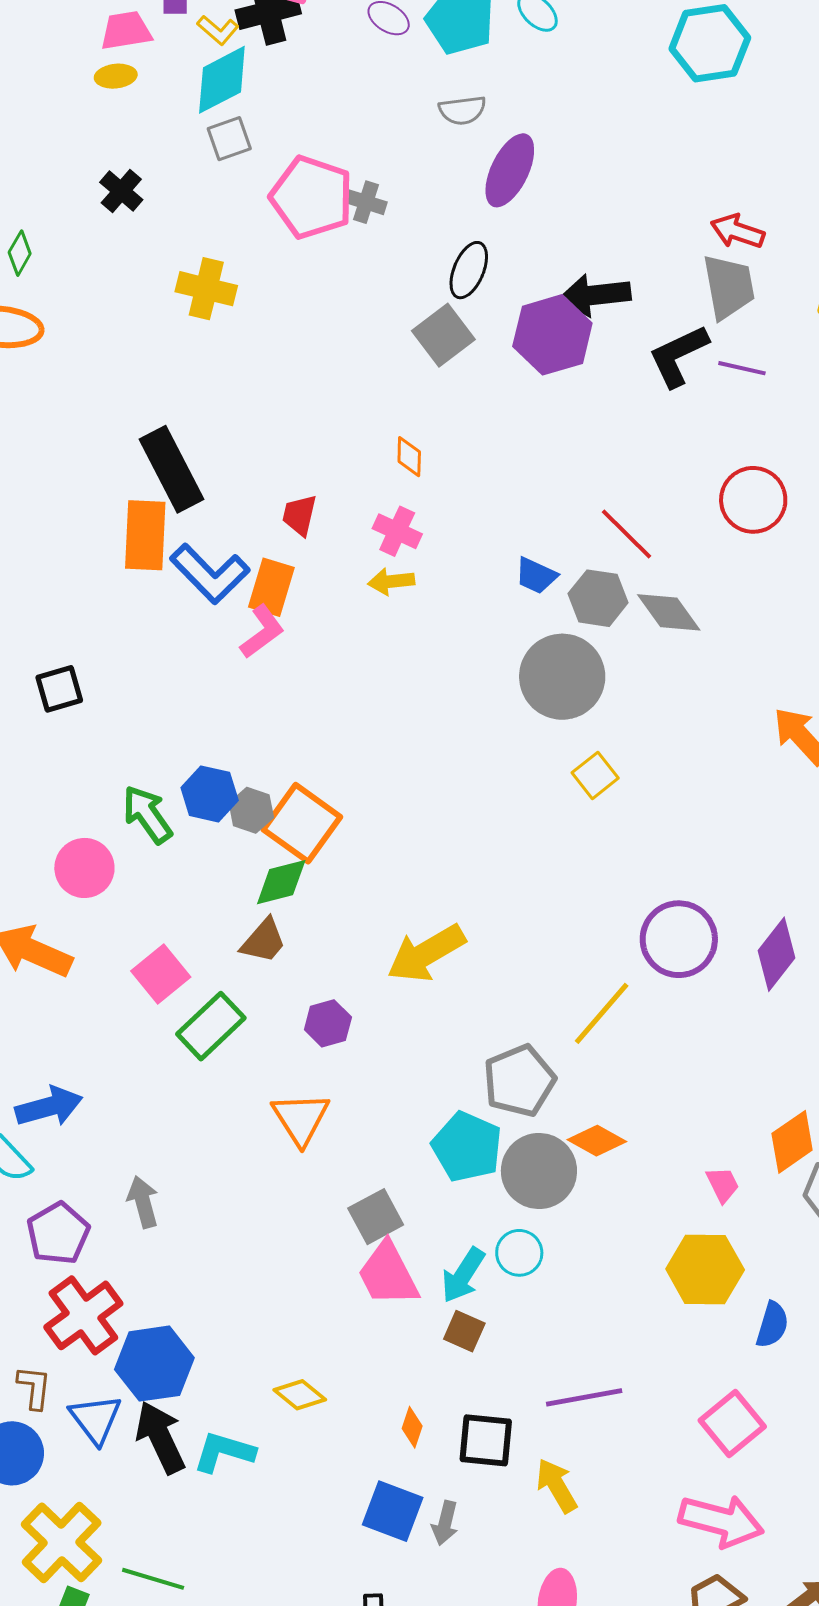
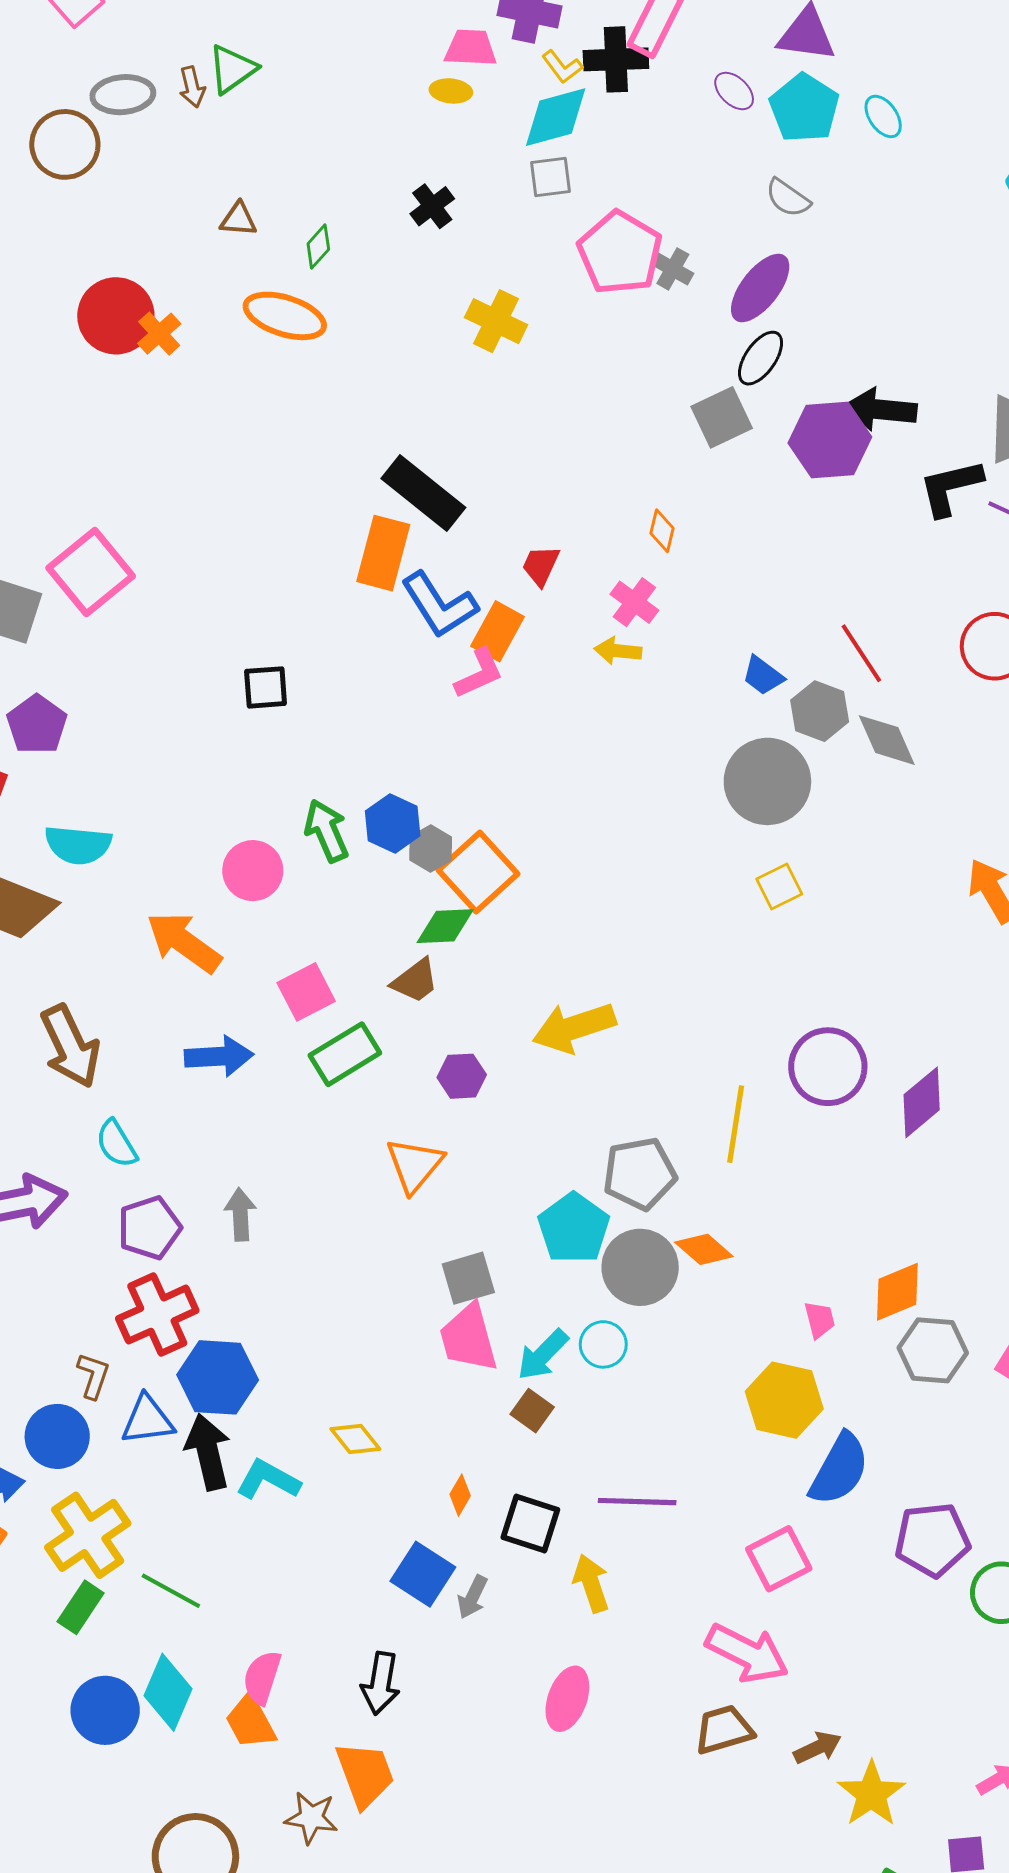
gray semicircle: (462, 110) -> (788, 198), turned 30
purple ellipse: (510, 170) -> (760, 288), moved
black rectangle: (172, 469) -> (423, 493), turned -36
yellow line: (602, 1013) -> (736, 1124), turned -44
blue arrow: (49, 1107) -> (219, 1056), moved
blue semicircle: (772, 1325) -> (839, 1469), size x1.6
blue triangle: (96, 1419) -> (148, 1420), turned 48

